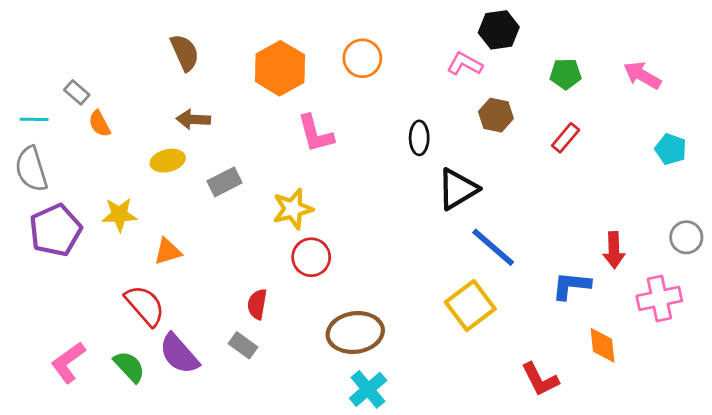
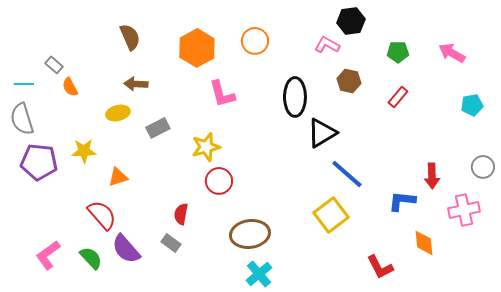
black ellipse: (419, 138) -> (295, 97), size x1.6
cyan pentagon: (671, 149) -> (472, 105), turned -30
purple pentagon: (55, 230) -> (39, 162), turned 30

